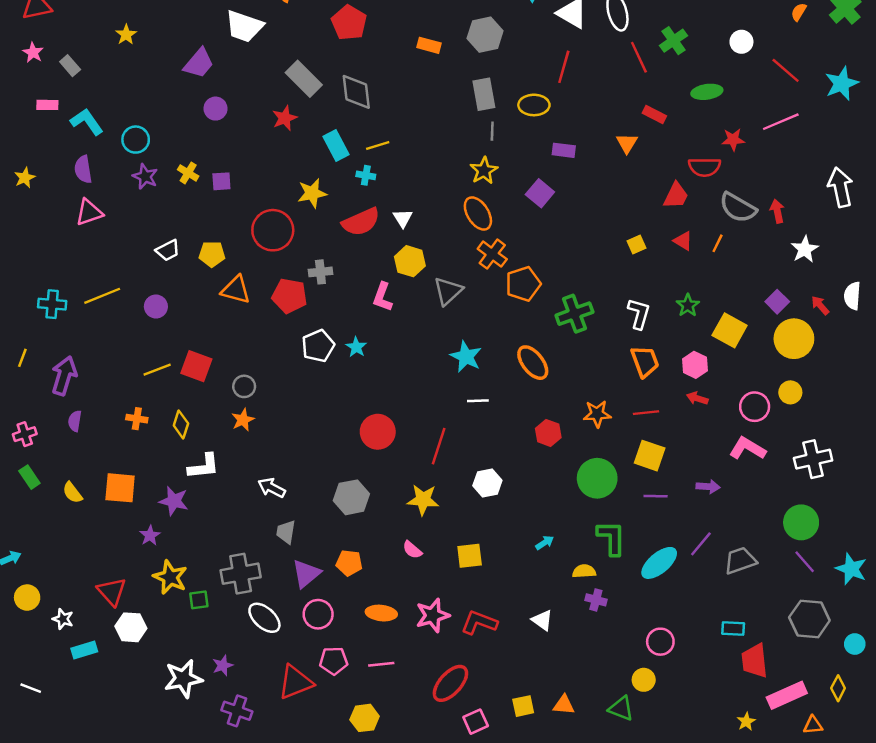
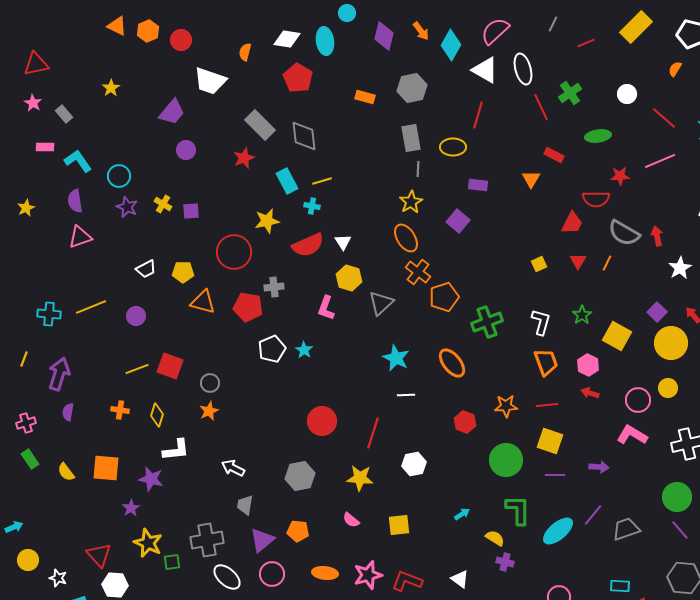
red triangle: (683, 241) -> (578, 261), turned 30
yellow semicircle: (584, 571) -> (495, 538), turned 36

